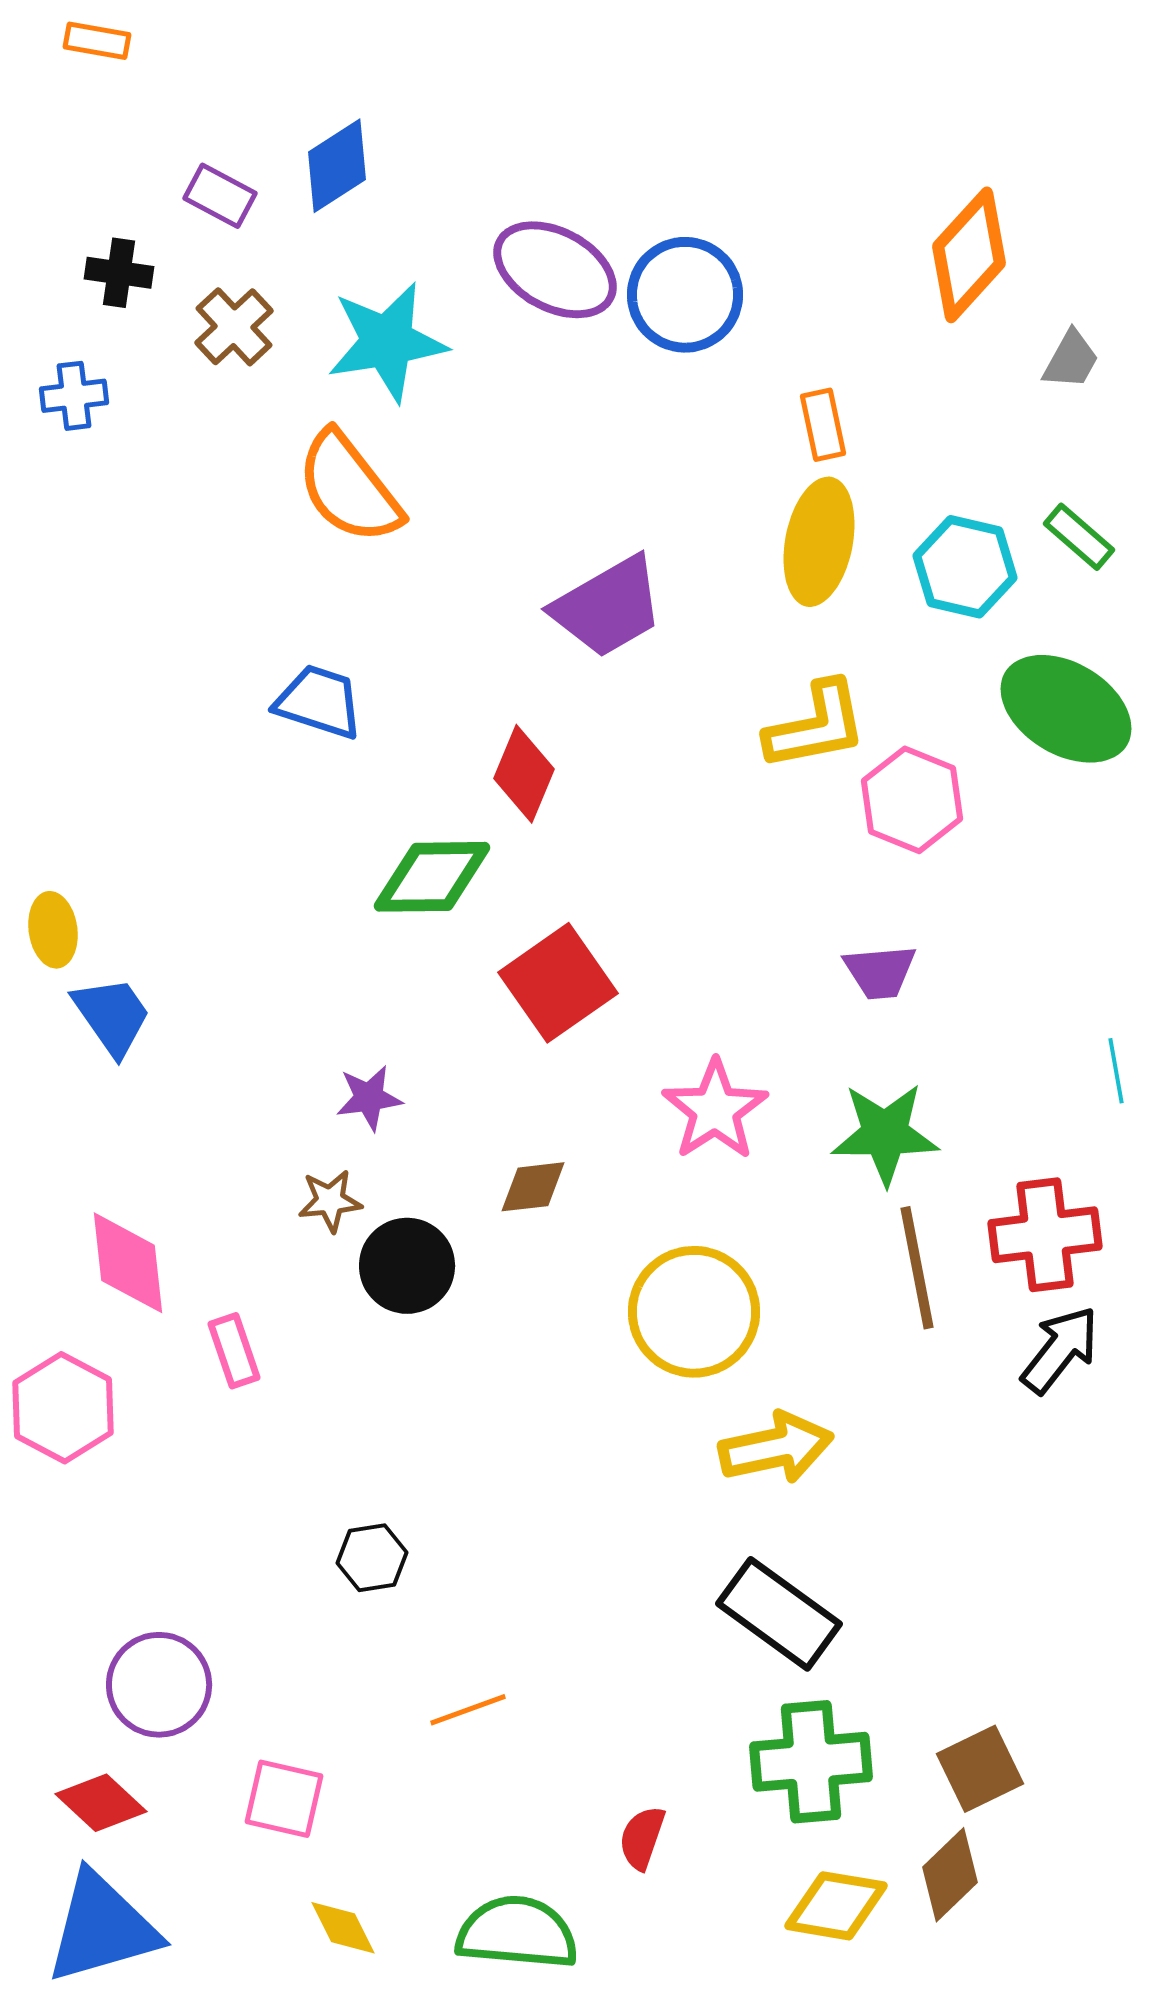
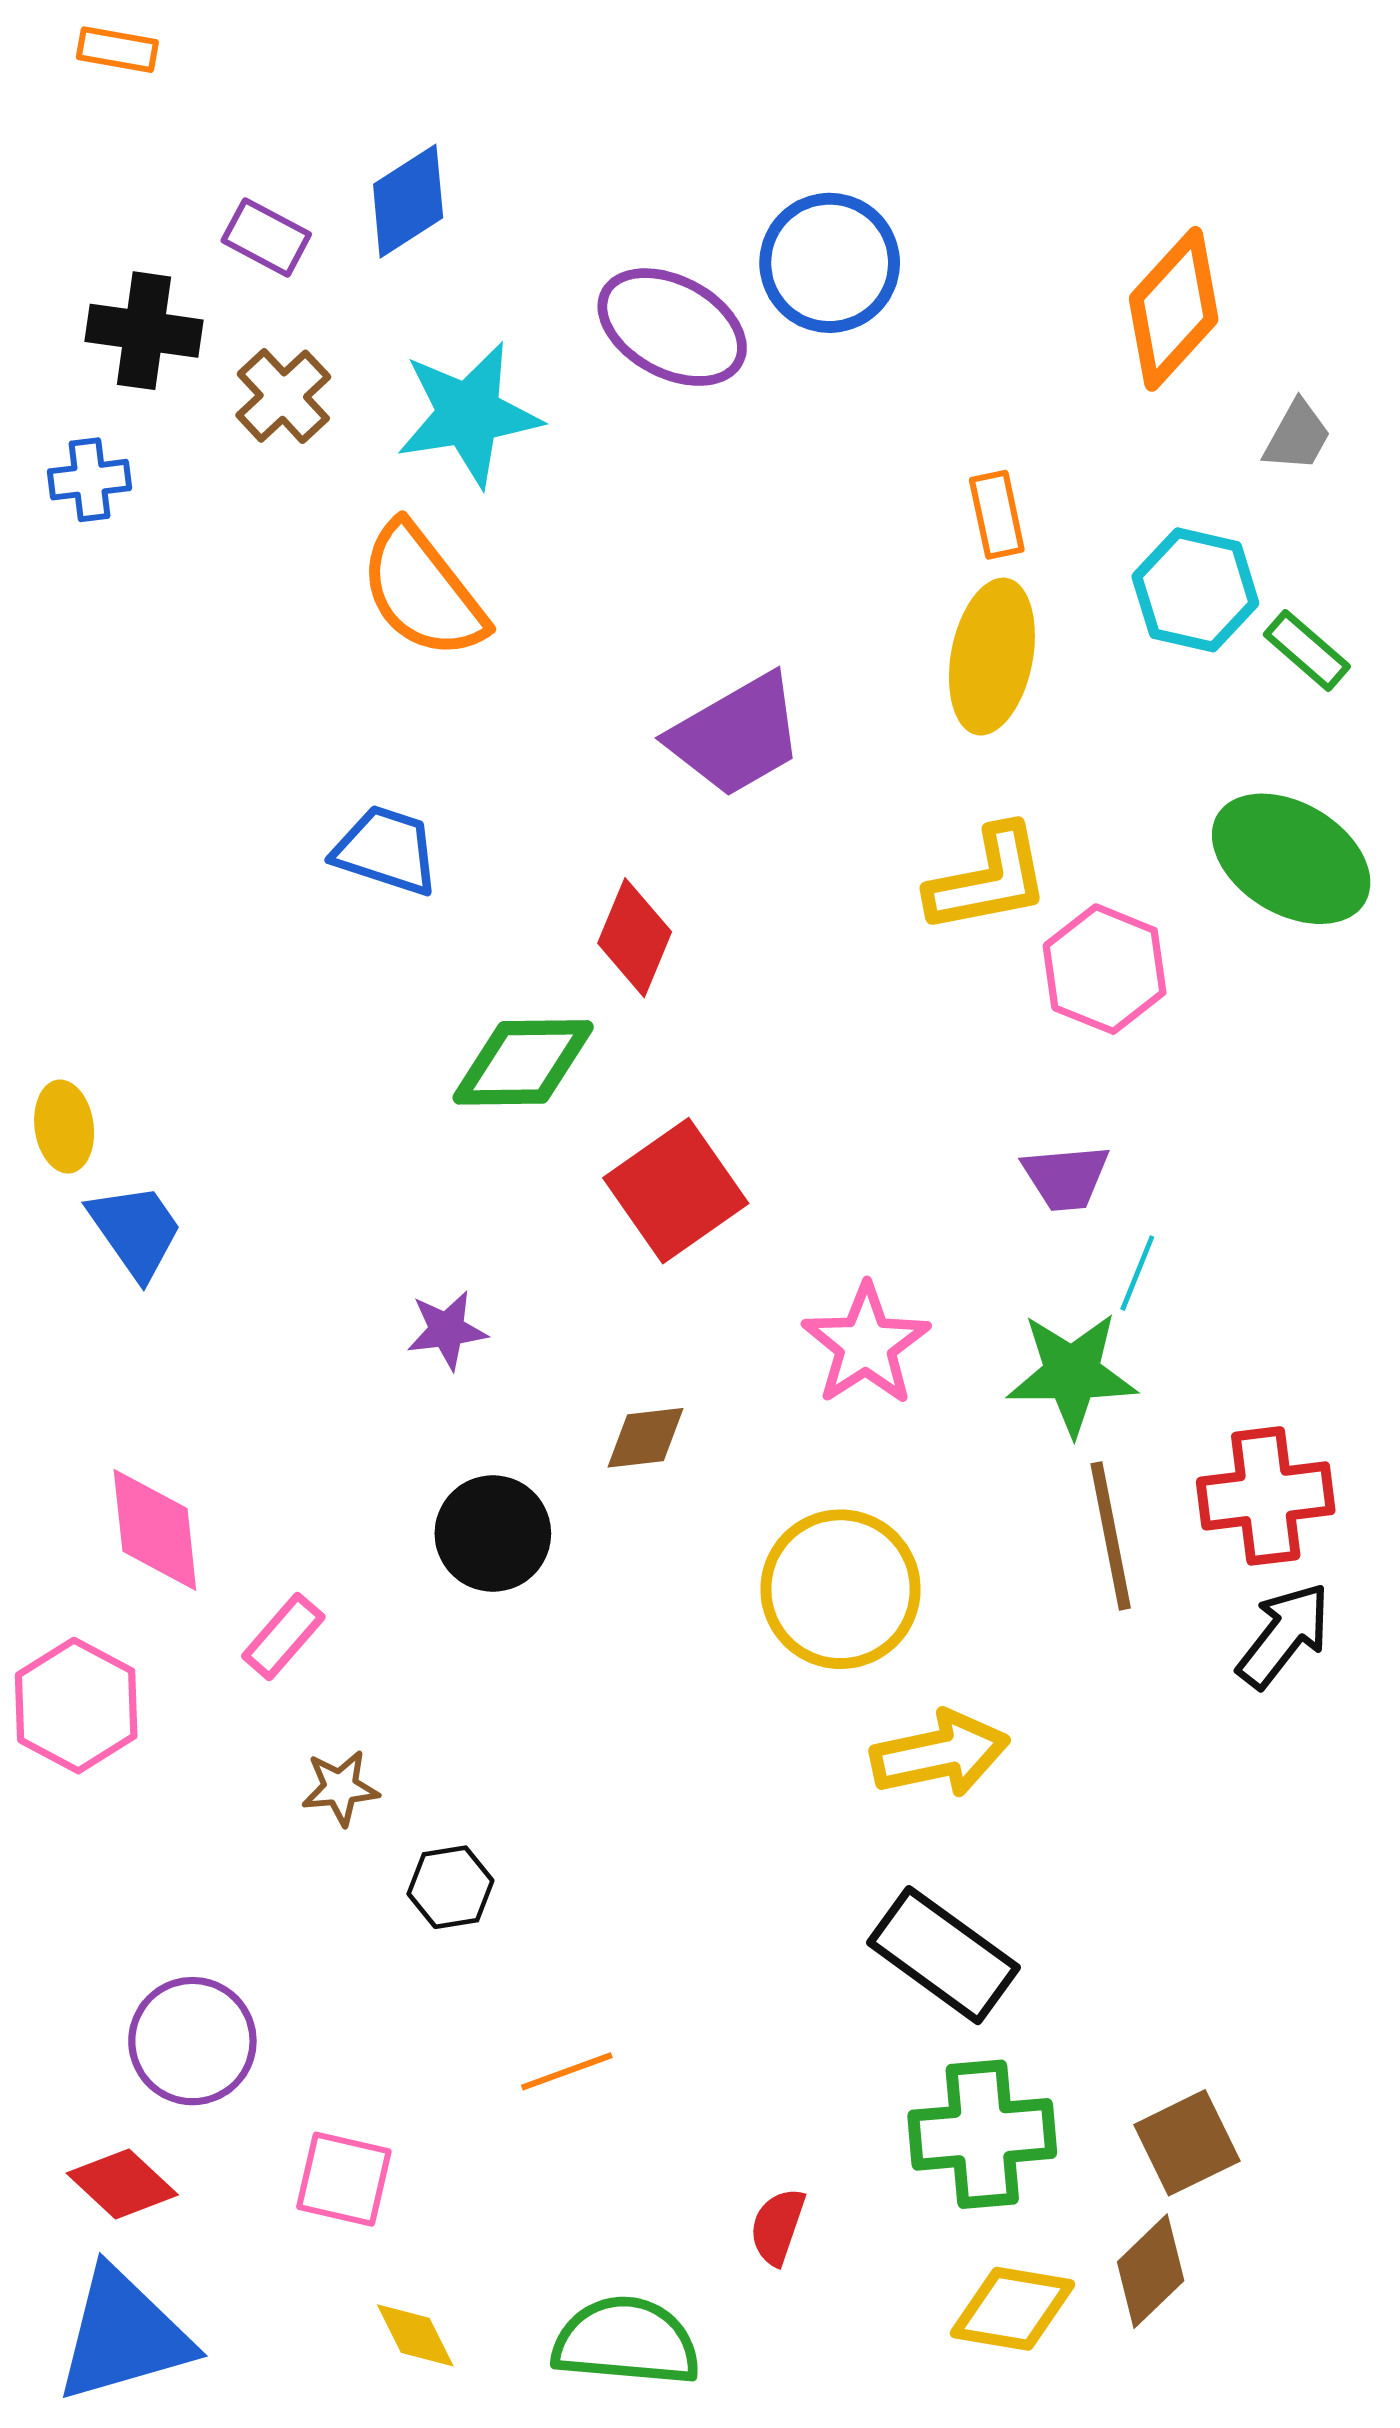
black cross: (119, 273) -> (144, 331), size x1.4
blue circle: (685, 295) -> (830, 263), moved
cyan hexagon: (965, 567) -> (1195, 590), moved
cyan line: (1116, 1071) -> (1137, 1273), moved, turned 32
brown star: (330, 1201) -> (340, 1788), moved
pink rectangle: (234, 1351) -> (283, 1636), turned 60

